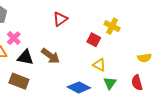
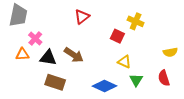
brown rectangle: (19, 81) -> (55, 82), moved

